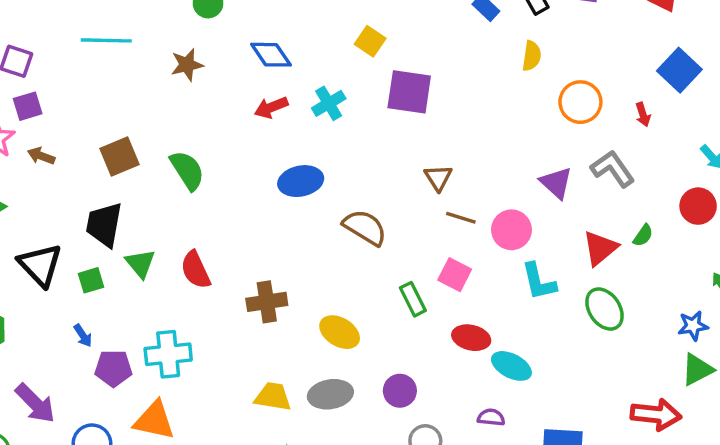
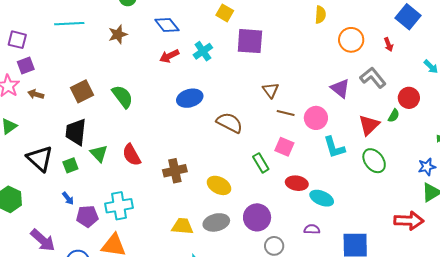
red circle: (698, 206) -> (409, 98), moved
purple circle: (400, 391) -> (257, 217), size x1.4

